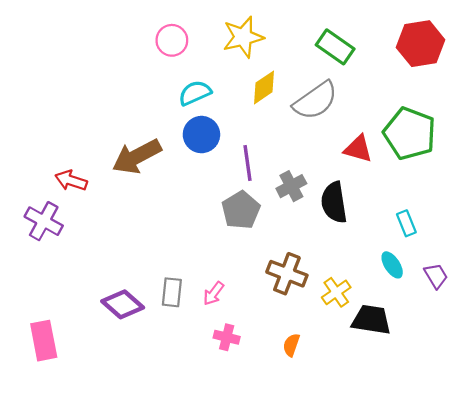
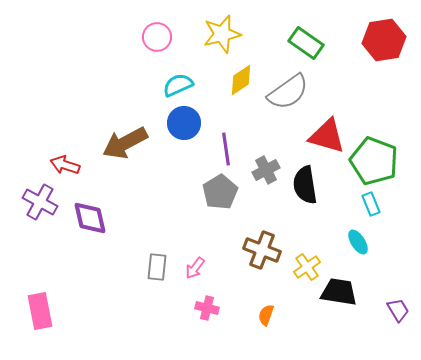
green pentagon: (410, 133) -> (374, 161), moved
red triangle: (358, 149) -> (327, 136), size x1.4
purple trapezoid: (436, 276) -> (398, 310), moved
purple diamond: (123, 304) -> (90, 218), moved, turned 36

